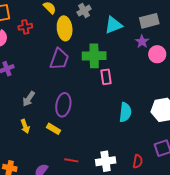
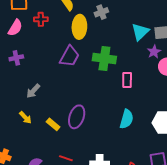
cyan triangle: (113, 25) -> (140, 32), moved, turned -30
pink rectangle: (106, 77) -> (127, 80), moved
purple ellipse: (63, 105) -> (77, 117), moved
yellow arrow: (25, 126) -> (25, 118), turned -32

